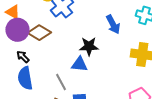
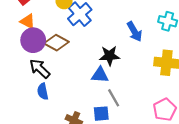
black arrow: (23, 57) -> (40, 69), size x1.5
blue semicircle: (25, 78) -> (43, 91), size x0.7
gray line: (61, 82) -> (114, 98), moved

